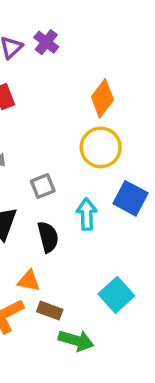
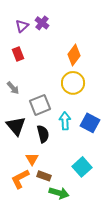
gray square: (43, 186) -> (40, 105), size x1.5
blue square: (130, 198) -> (90, 123), moved
orange triangle: (29, 281) -> (32, 159), turned 48

